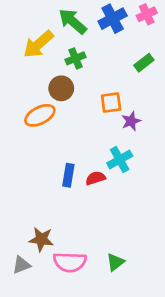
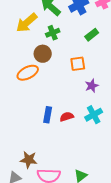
green rectangle: (144, 63) -> (92, 35), moved
purple star: (131, 121) -> (92, 86), moved
cyan cross: (120, 160) -> (94, 115), moved

